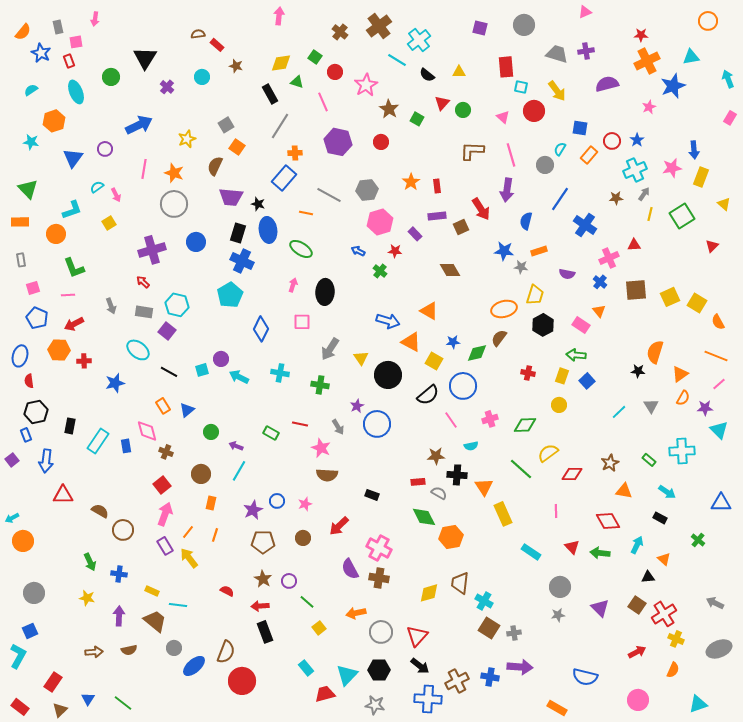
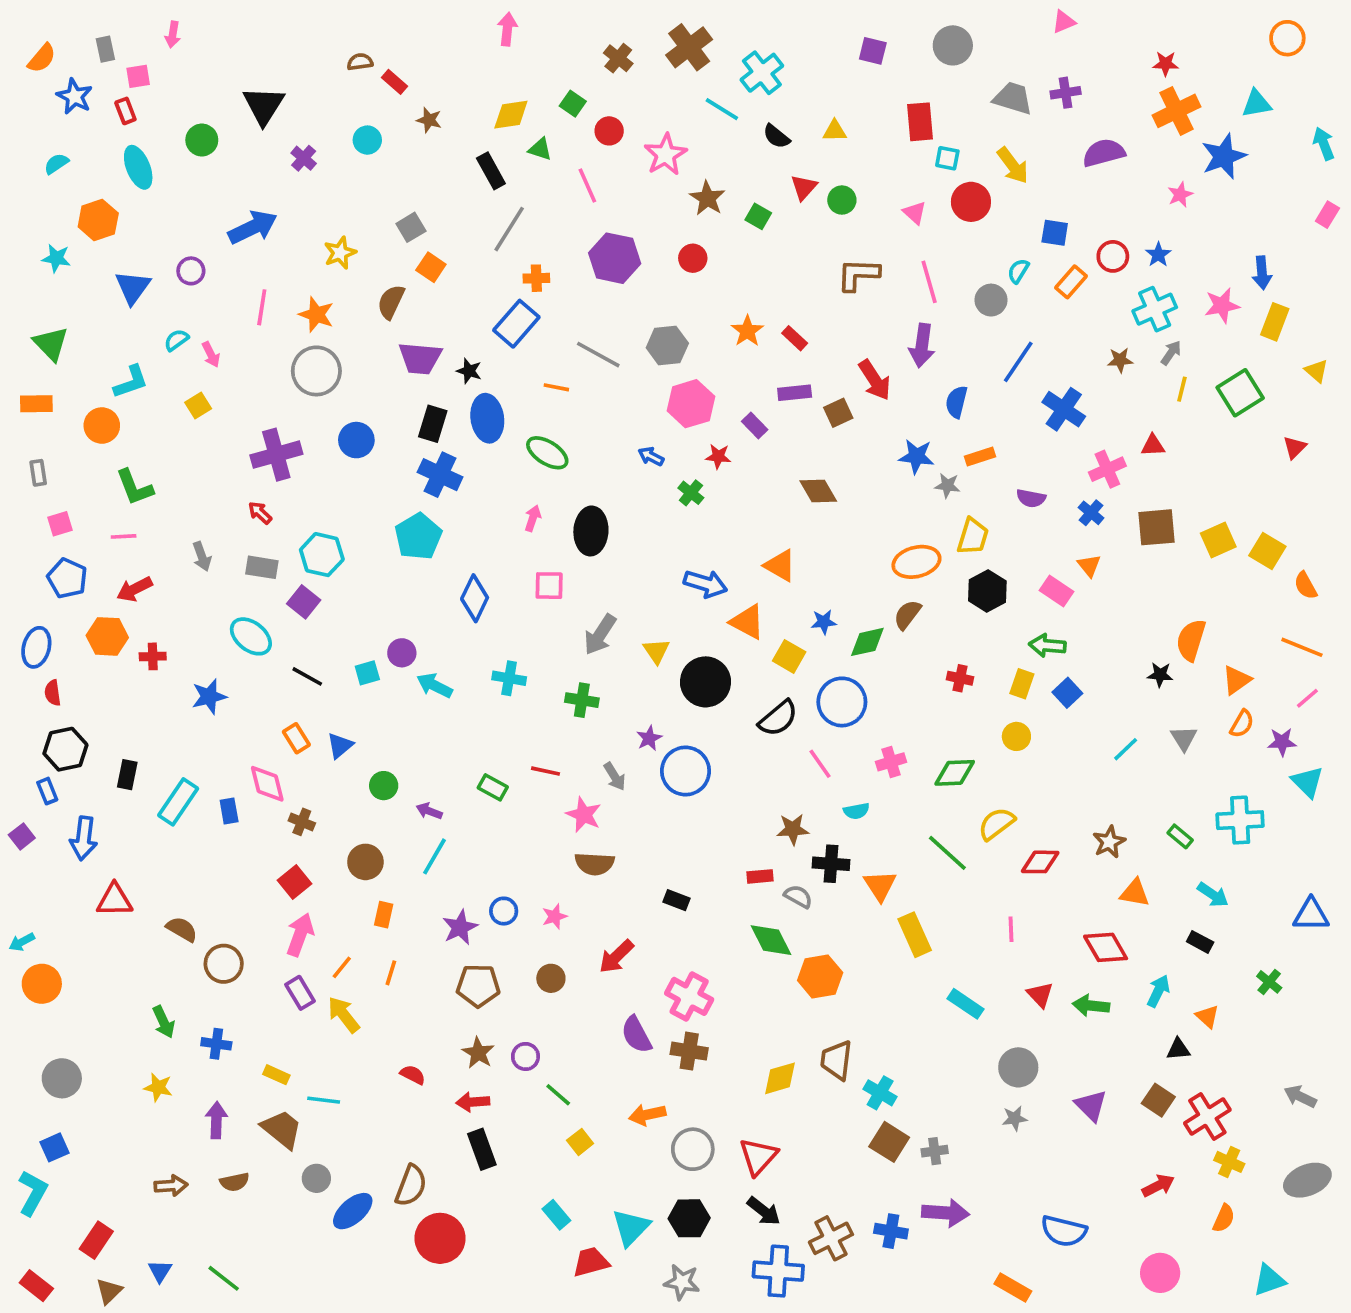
red rectangle: (437, 186) -> (795, 338), turned -40

